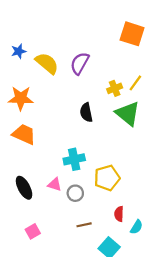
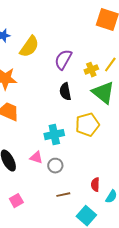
yellow semicircle: (47, 63) -> (29, 47), turned 85
purple semicircle: (80, 63) -> (63, 60), moved
yellow pentagon: (107, 178) -> (87, 125), moved

